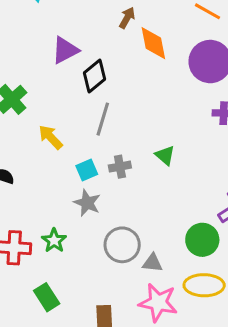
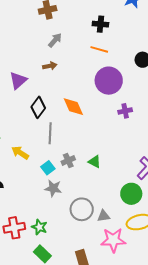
brown arrow: (127, 18) -> (50, 66), turned 64
orange diamond: (153, 43) -> (73, 107), moved
purple triangle: (65, 50) -> (18, 80), moved
green triangle: (165, 155) -> (95, 162), moved
green star: (54, 241) -> (39, 227), moved

